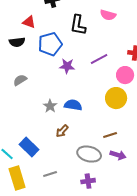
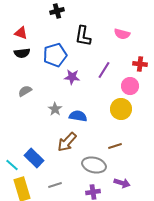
pink semicircle: (108, 15) -> (122, 34), moved
red triangle: (29, 22) -> (21, 33), moved
purple line: (99, 59) -> (104, 70), turned -30
gray star: (50, 106) -> (55, 109), moved
brown arrow: (62, 131) -> (67, 142), size x1.5
purple arrow: (118, 155) -> (122, 183), moved

